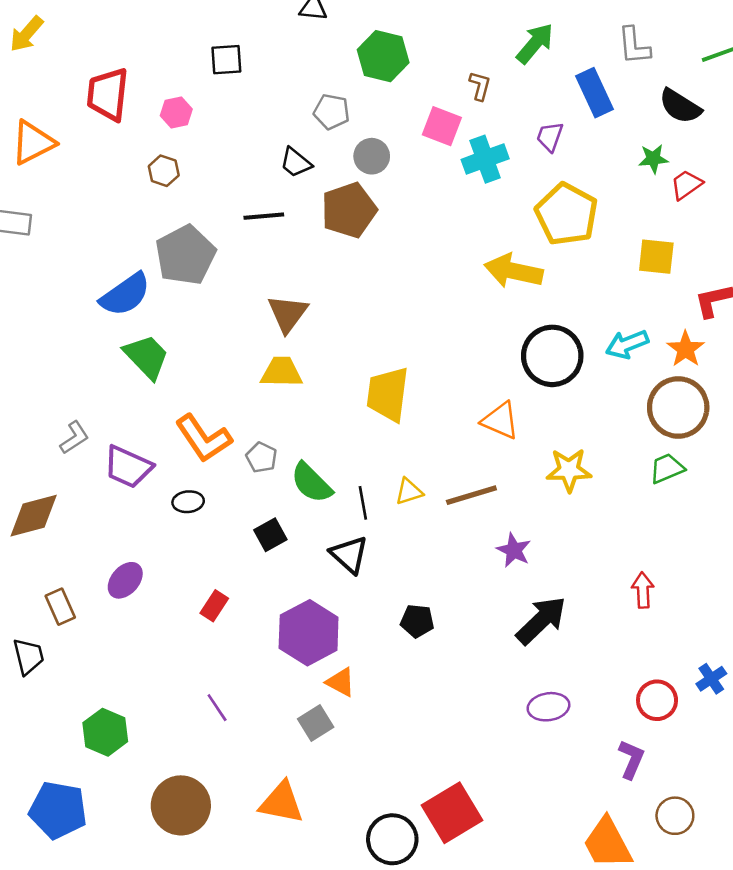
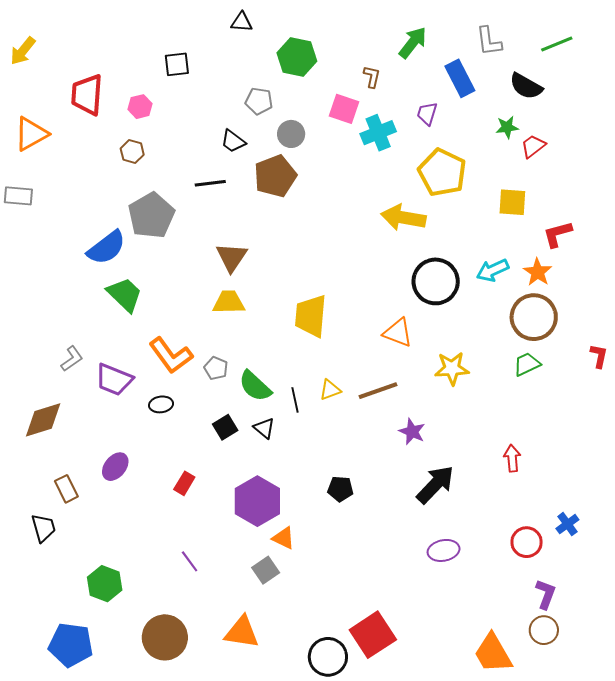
black triangle: (349, 555) -> (264, 428), moved, size x0.7
purple L-shape: (631, 759) -> (546, 594), moved

